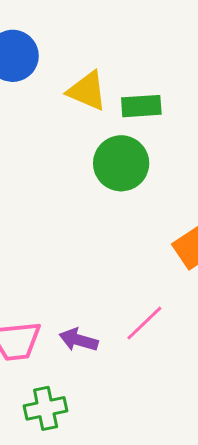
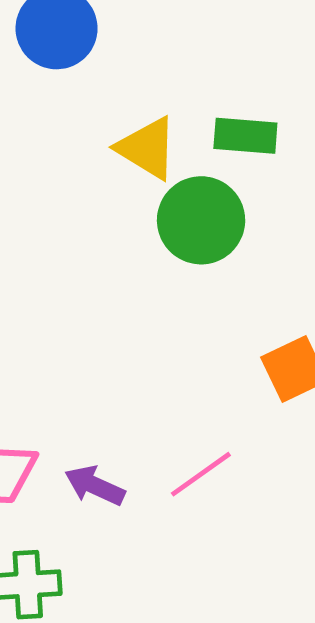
yellow triangle: (87, 91) -> (147, 148), moved

